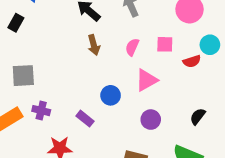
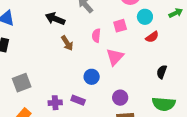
cyan circle: (210, 45) -> (145, 17), moved
red semicircle: (192, 61) -> (152, 37), moved
purple cross: (41, 111) -> (55, 103), moved
purple circle: (151, 120) -> (120, 98), moved

